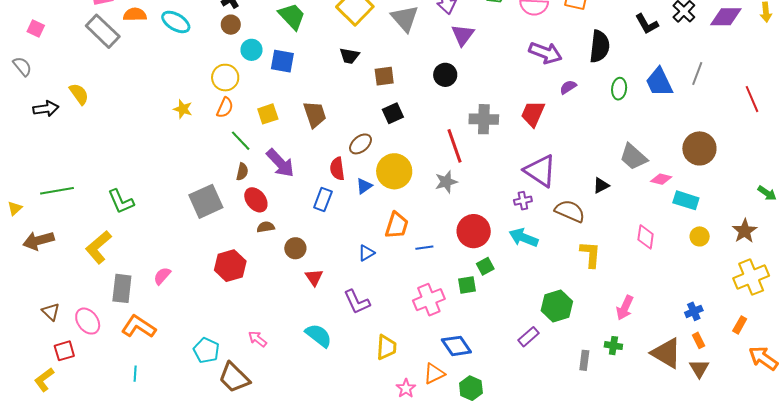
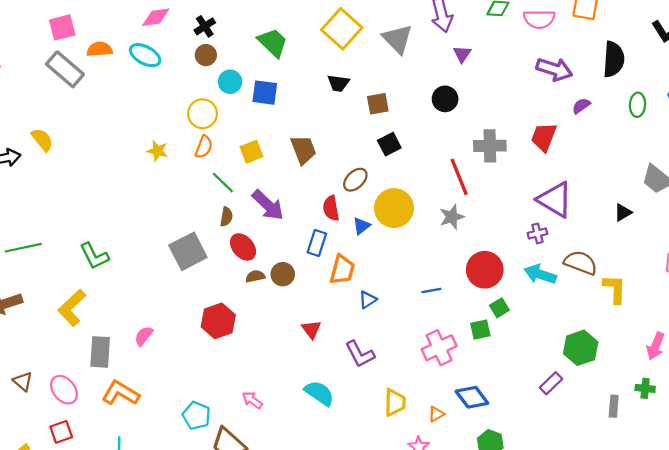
purple triangle: (463, 35) -> (462, 54), size x0.7
brown semicircle: (570, 211) -> (581, 263), moved
orange trapezoid: (397, 225) -> (342, 270), moved
brown circle: (295, 248) -> (283, 274), moved
red square: (64, 351) -> (61, 432), moved
orange triangle: (434, 374) -> (436, 414), moved, size x0.7

